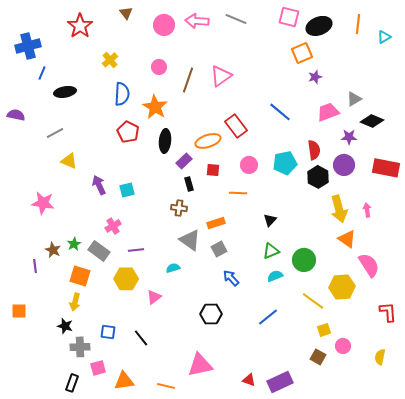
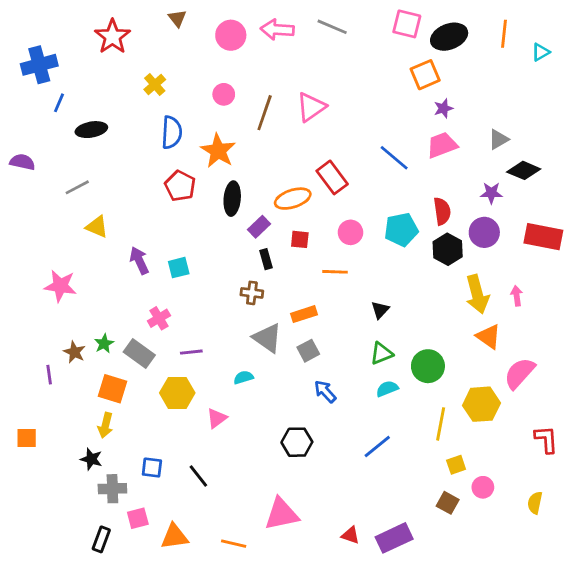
pink trapezoid: (328, 112) -> (442, 145), moved
pink semicircle: (369, 265) -> (519, 373), turned -105
yellow line: (313, 301) -> (441, 424), turned 65

